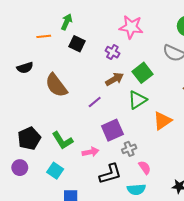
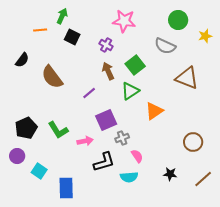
black semicircle: (25, 68) -> (22, 60), turned -35
brown arrow: (114, 79) -> (108, 71), turned -84
cyan square: (55, 171) -> (39, 171), moved

